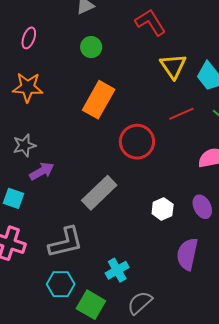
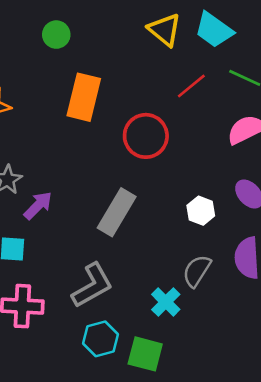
gray semicircle: (140, 303) -> (197, 271), moved

